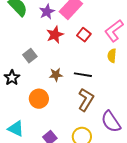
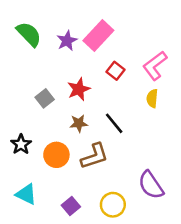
red star: (55, 35) -> (79, 89), moved
black line: (83, 75) -> (114, 123), turned 42
black star: (12, 78) -> (21, 144), moved
brown L-shape: (86, 100) -> (94, 156), moved, turned 40

